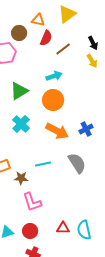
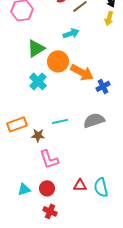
yellow arrow: (92, 61) -> (109, 18), turned 48
orange circle: (53, 100) -> (58, 61), moved
orange arrow: (57, 131) -> (82, 72), moved
gray semicircle: (77, 163) -> (94, 120), turned -75

